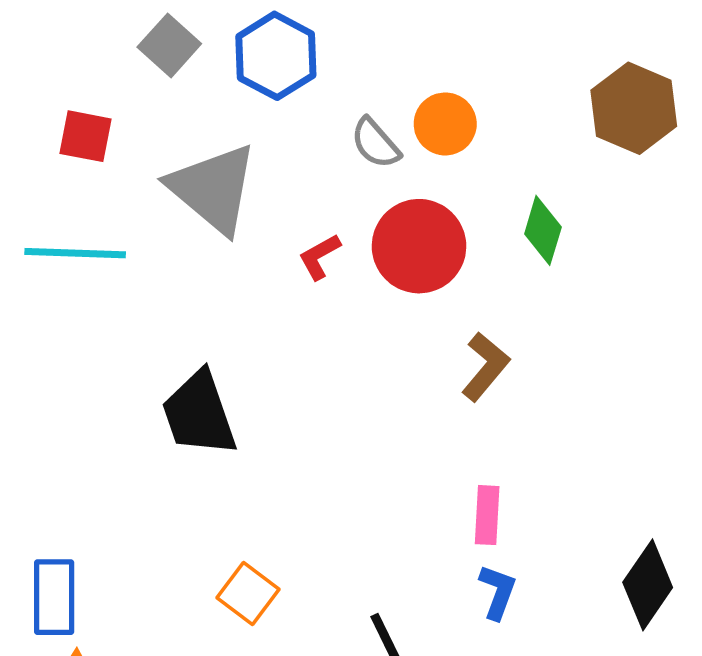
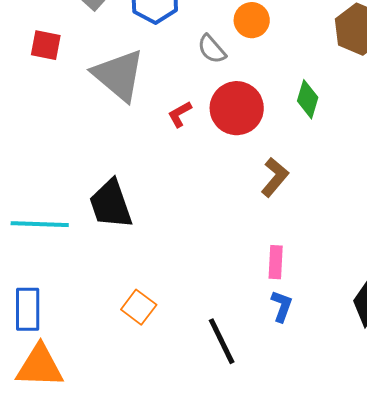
orange circle: (445, 124) -> (252, 20), moved
cyan line: (75, 253) -> (40, 224), moved

